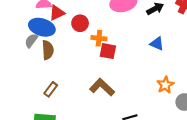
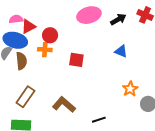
orange cross: (99, 38) -> (45, 50), moved
brown L-shape: (102, 87) -> (64, 105), moved
brown rectangle: (51, 89) -> (25, 97), size x1.5

